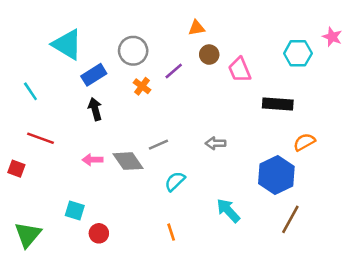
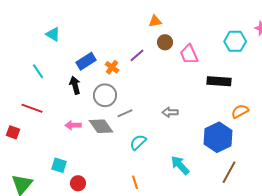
cyan triangle: (67, 44) -> (53, 34), size x0.6
gray circle: (133, 51) -> (105, 95), moved
blue rectangle: (94, 75) -> (86, 61), moved
cyan line: (30, 91) -> (38, 71), moved

